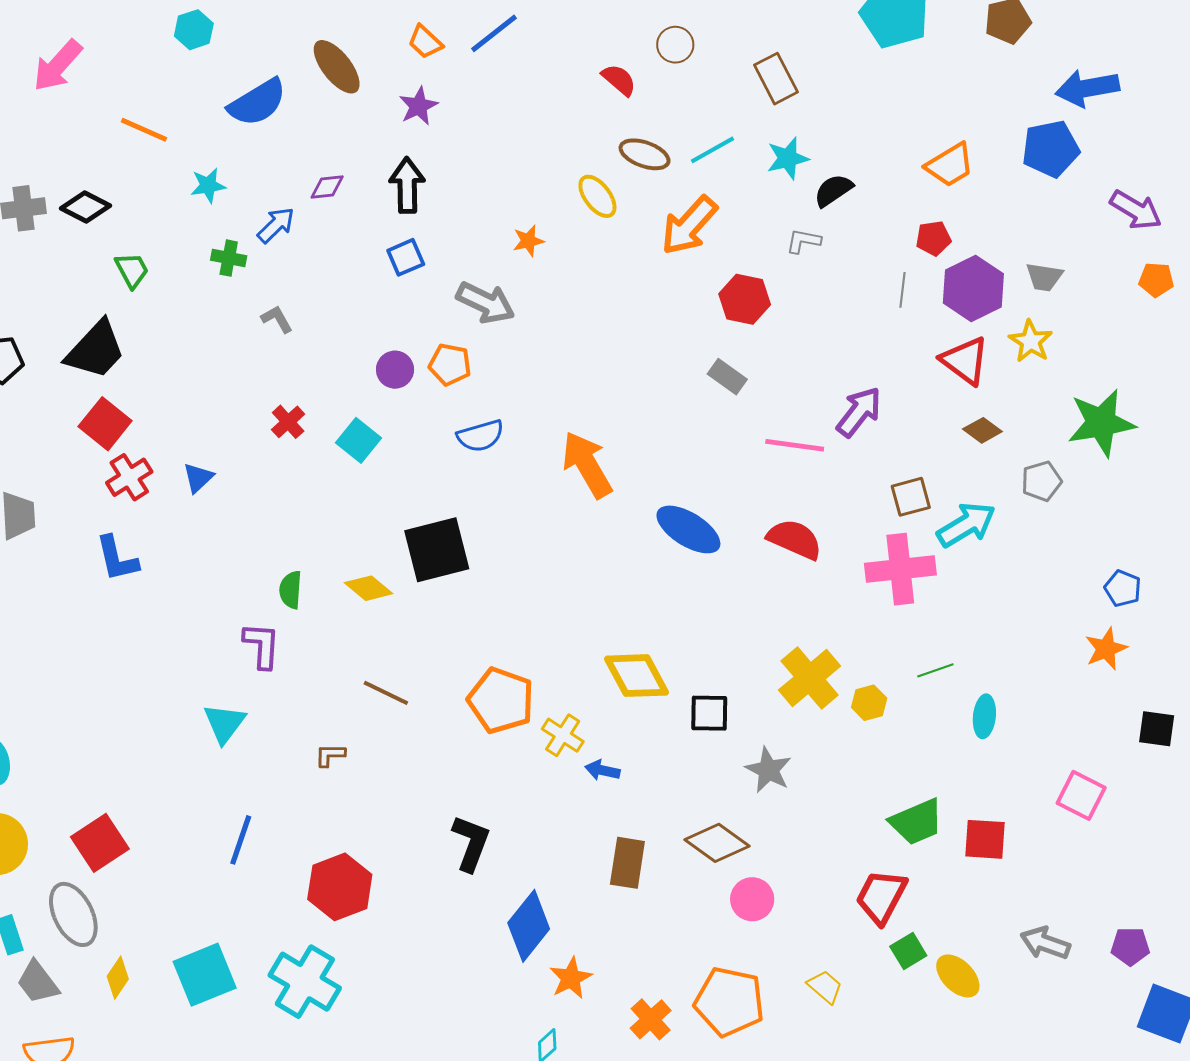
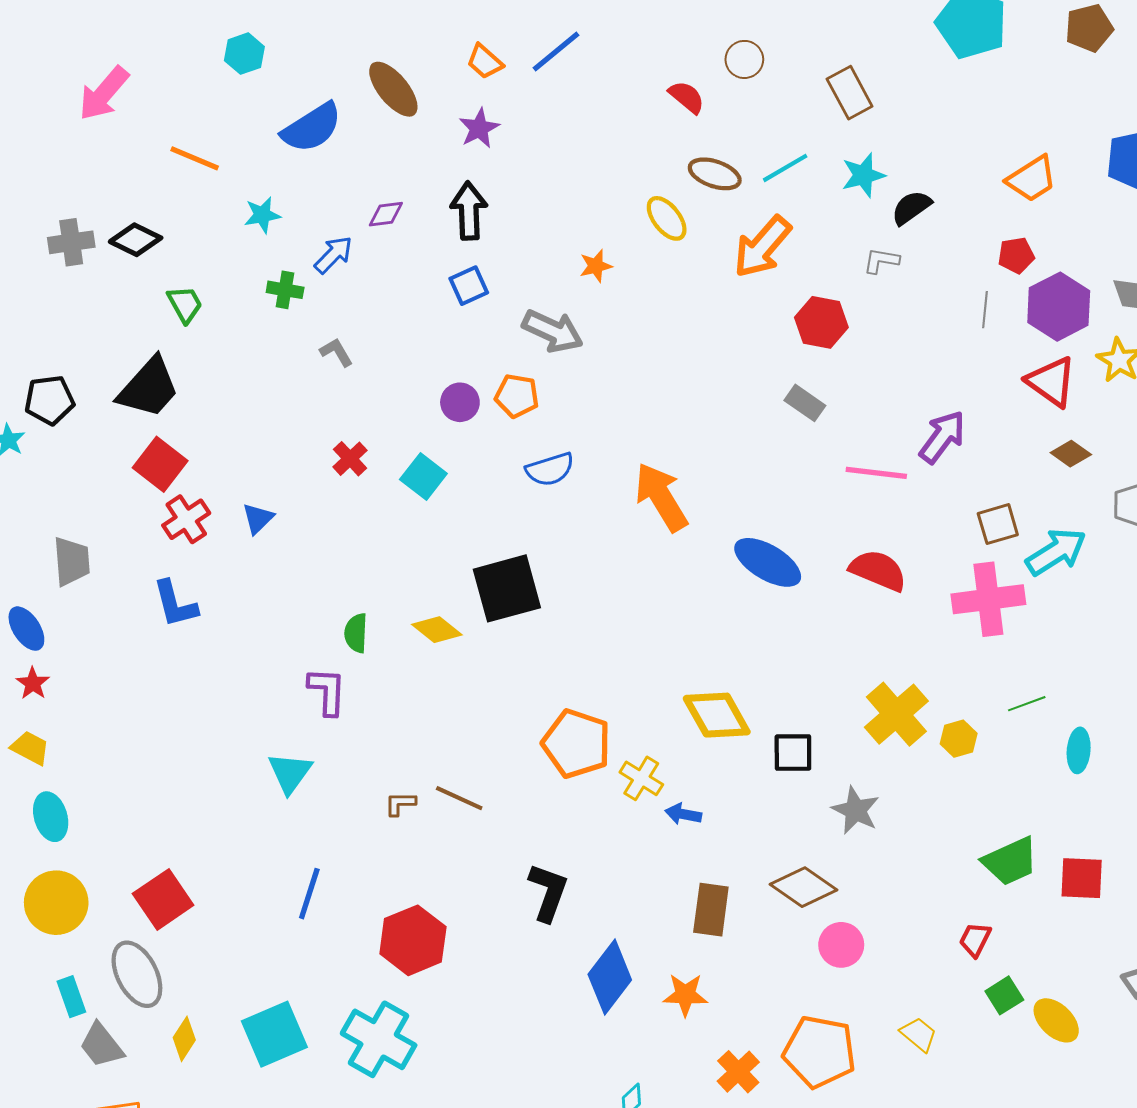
brown line: (386, 693) -> (459, 798), moved
red trapezoid: (881, 897) -> (975, 940), size x0.6
orange star: (571, 978) -> (685, 995), moved, turned 30

